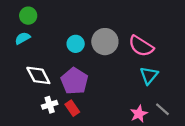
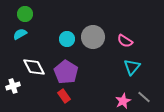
pink semicircle: (141, 46) -> (125, 41), size x0.7
white cross: (50, 105) -> (13, 86), moved

